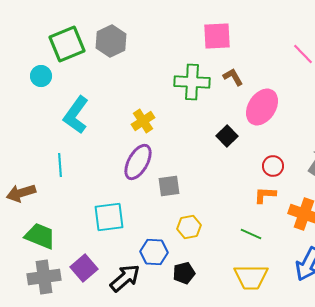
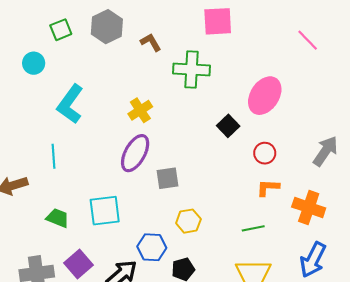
green square: (67, 44) -> (61, 30), size x0.6
brown L-shape: (233, 77) -> (151, 42), moved
red circle: (273, 166) -> (265, 153), moved
green line: (251, 234) -> (253, 228), turned -35
green trapezoid: (40, 236) -> (58, 218), moved, size x0.7

